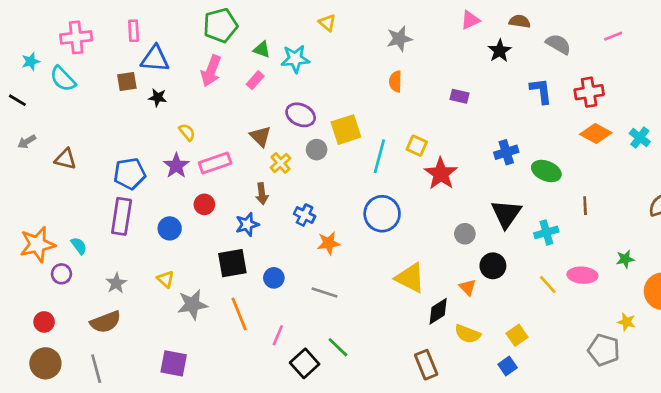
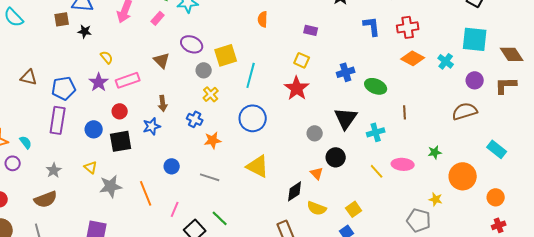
yellow square: (417, 146) -> (302, 60), moved
brown triangle: (65, 159) -> (29, 77), moved
yellow cross: (281, 163) -> (211, 94), moved
black square: (232, 263) -> (121, 141), moved
yellow triangle: (410, 278) -> (258, 166), moved

